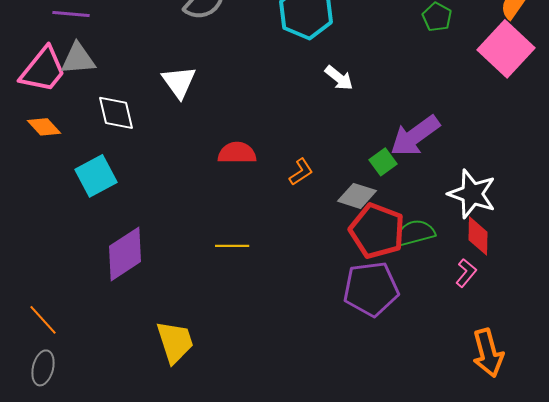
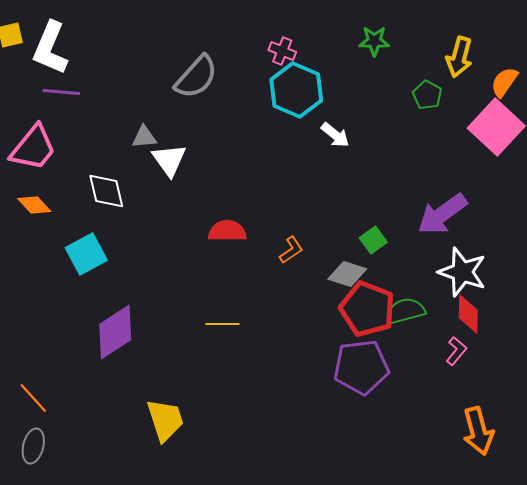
gray triangle: (78, 59) -> (144, 137), moved, size x0.7
white arrow: (339, 78) -> (335, 135), moved
purple arrow: (415, 136) -> (442, 214), moved

